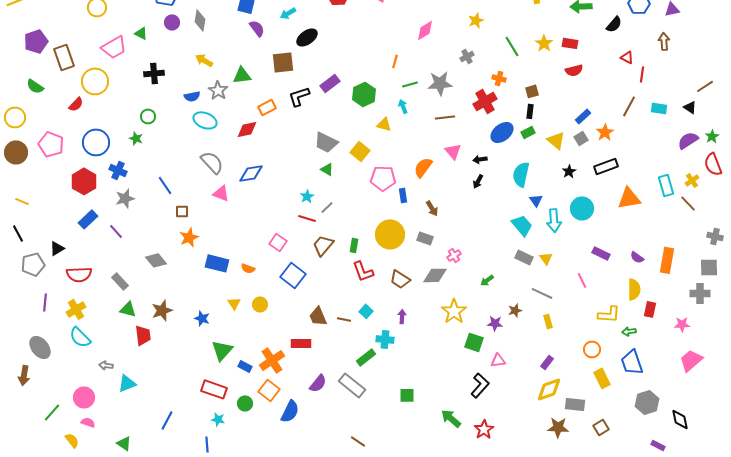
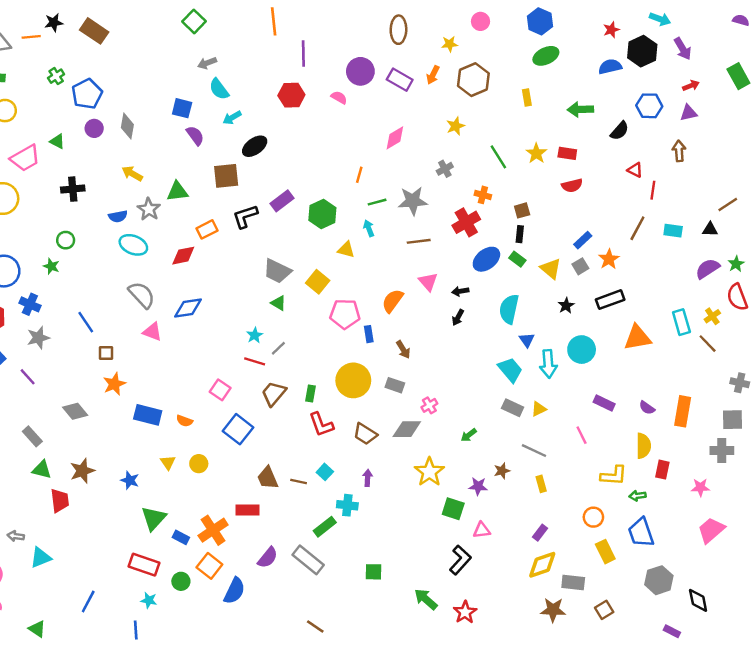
black triangle: (690, 107) -> (710, 229), turned -32
green rectangle: (528, 132) -> (517, 259), turned 64
yellow triangle: (546, 258) -> (539, 409), turned 40

